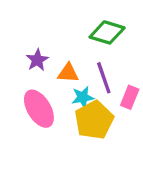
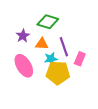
green diamond: (107, 32) -> (48, 22), moved
yellow pentagon: (94, 120) -> (58, 73), turned 30

